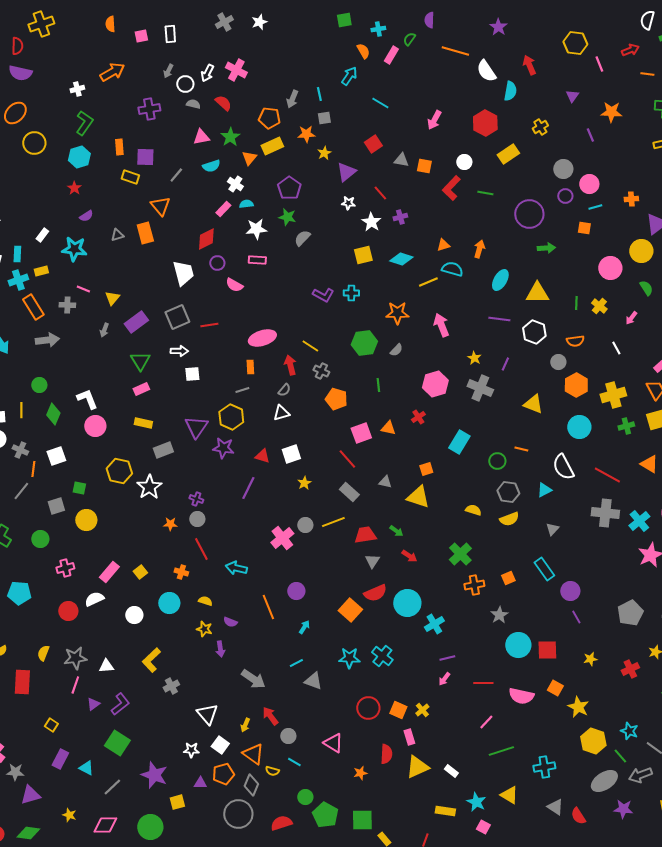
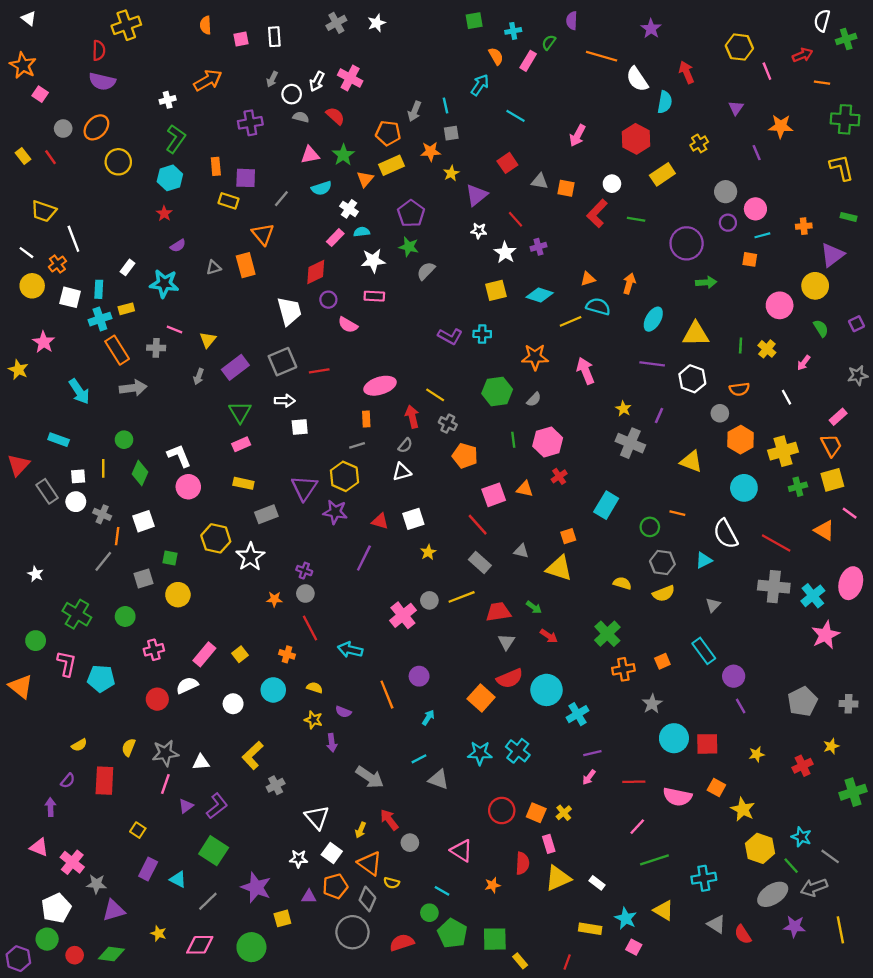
pink hexagon: (435, 384) -> (548, 442), moved
cyan line: (294, 762) -> (442, 891), moved

